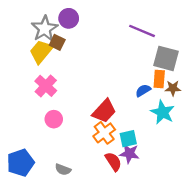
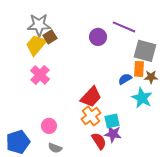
purple circle: (69, 18) -> (98, 37), moved
gray star: (45, 29) -> (39, 25), turned 30
brown square: (57, 42) -> (50, 37), turned 32
pink circle: (54, 119) -> (49, 126), moved

